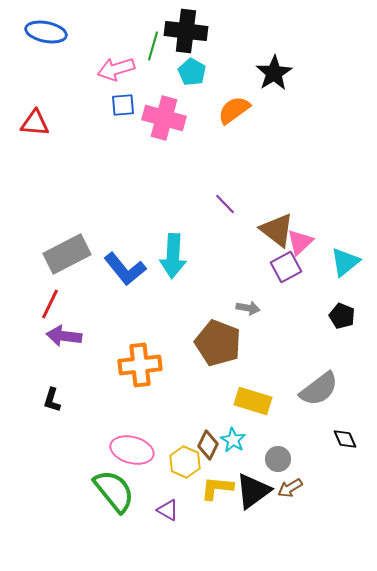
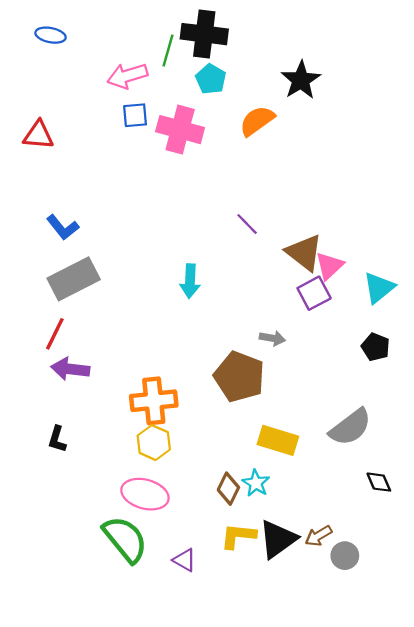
blue ellipse: (46, 32) -> (51, 35), size x0.7
cyan arrow: (173, 256) -> (190, 281), size x0.7
blue L-shape: (125, 269) -> (63, 227), moved, size x0.7
gray circle: (278, 459) -> (345, 556), moved
yellow hexagon: (185, 462) -> (154, 443), moved

